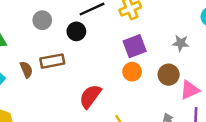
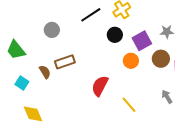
black circle: (76, 31) -> (115, 35), moved
purple square: (135, 46) -> (142, 41), moved

